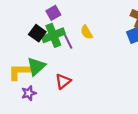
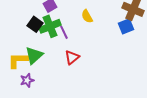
yellow semicircle: (87, 32) -> (87, 16), moved
red triangle: (63, 81) -> (72, 57), moved

